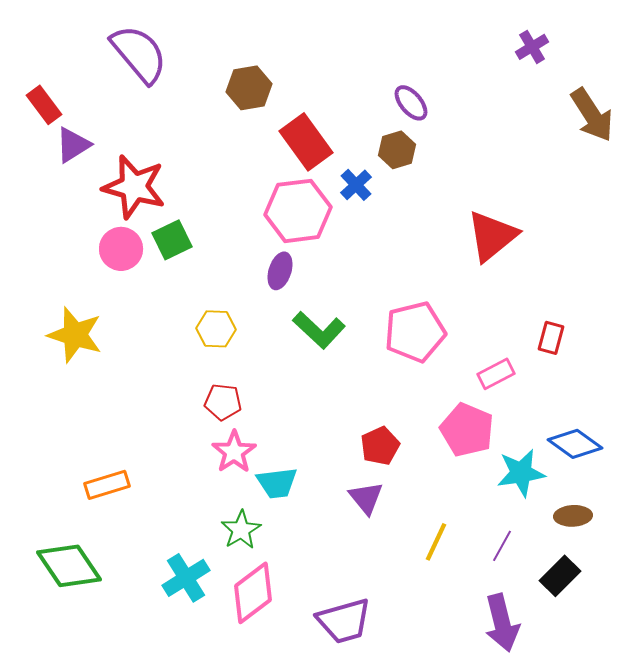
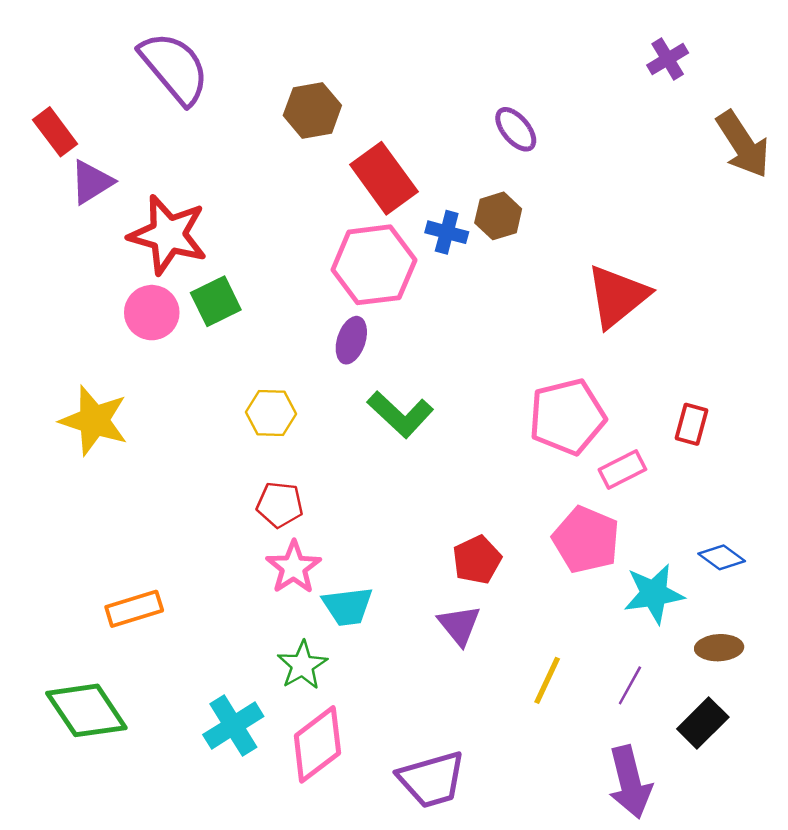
brown hexagon: (397, 150) -> (498, 216), moved
blue cross: (356, 185) -> (447, 232), turned -32
pink pentagon: (415, 332) -> (567, 417), moved
blue diamond: (575, 444) -> (722, 557), size x0.7

